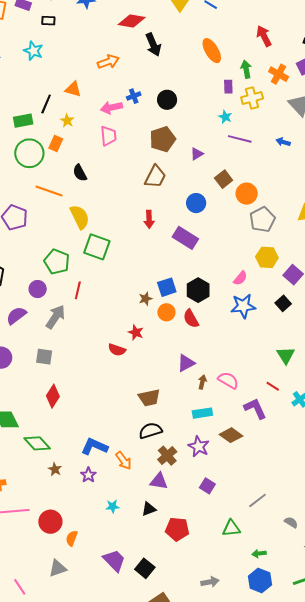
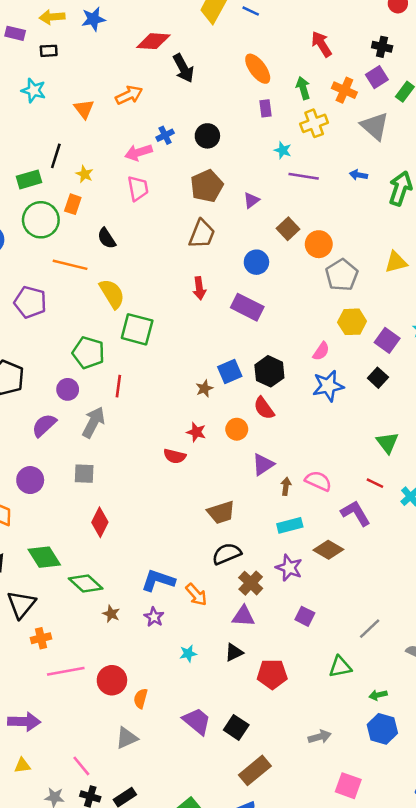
purple rectangle: (228, 87) -> (266, 108), moved
orange triangle: (73, 89) -> (84, 109), moved, turned 42
orange circle: (166, 312) -> (237, 429), moved

